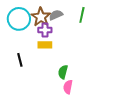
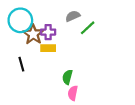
gray semicircle: (56, 15) -> (73, 16), moved
green line: (82, 15) -> (88, 28), moved, turned 35
brown star: (41, 17) -> (33, 34), moved

